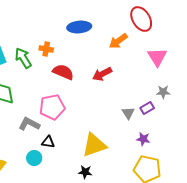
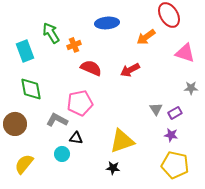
orange cross: (46, 49) -> (74, 45), turned -32
pink triangle: (157, 57) -> (185, 53), turned -40
green arrow: (23, 58) -> (51, 33), moved
purple rectangle: (147, 108) -> (175, 113), moved

